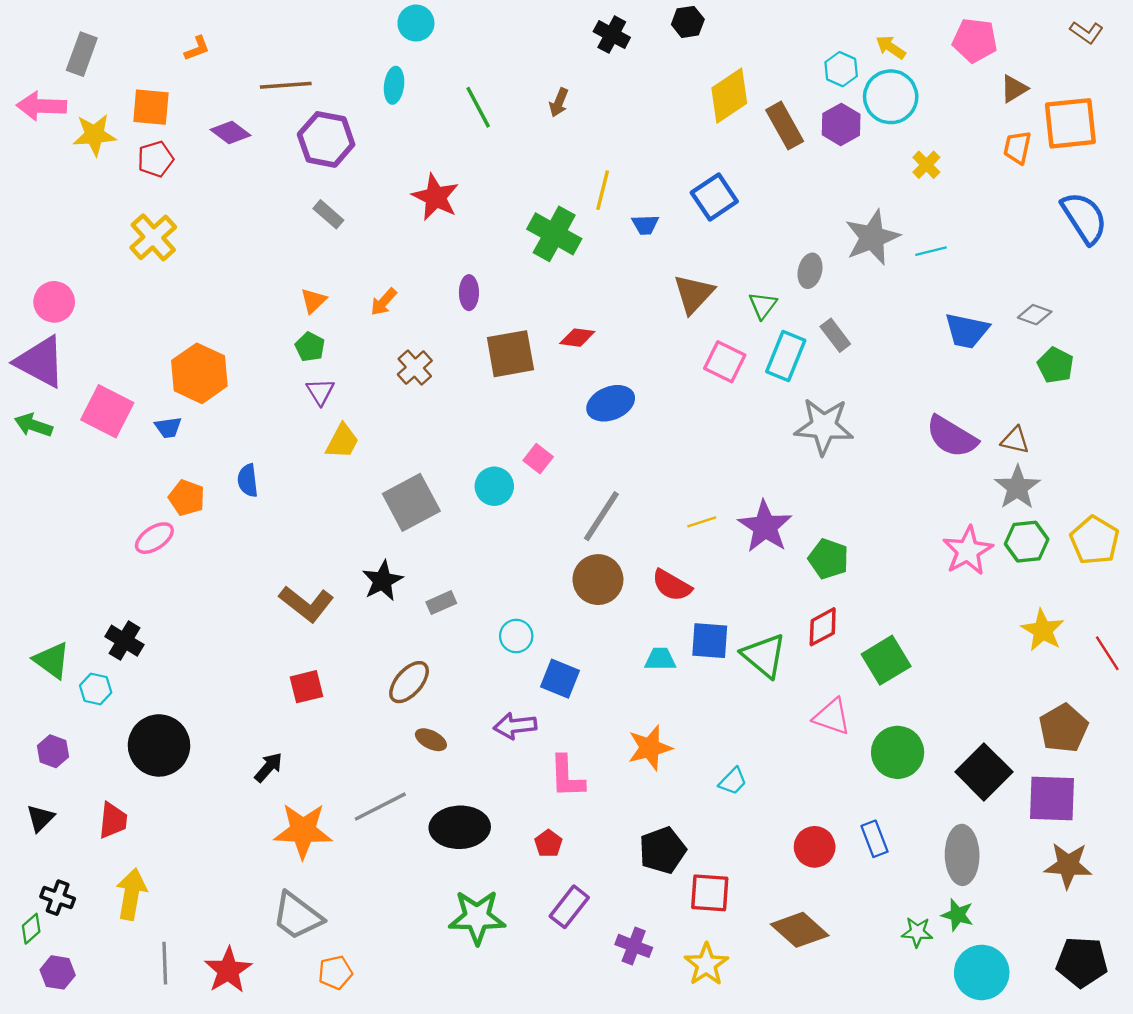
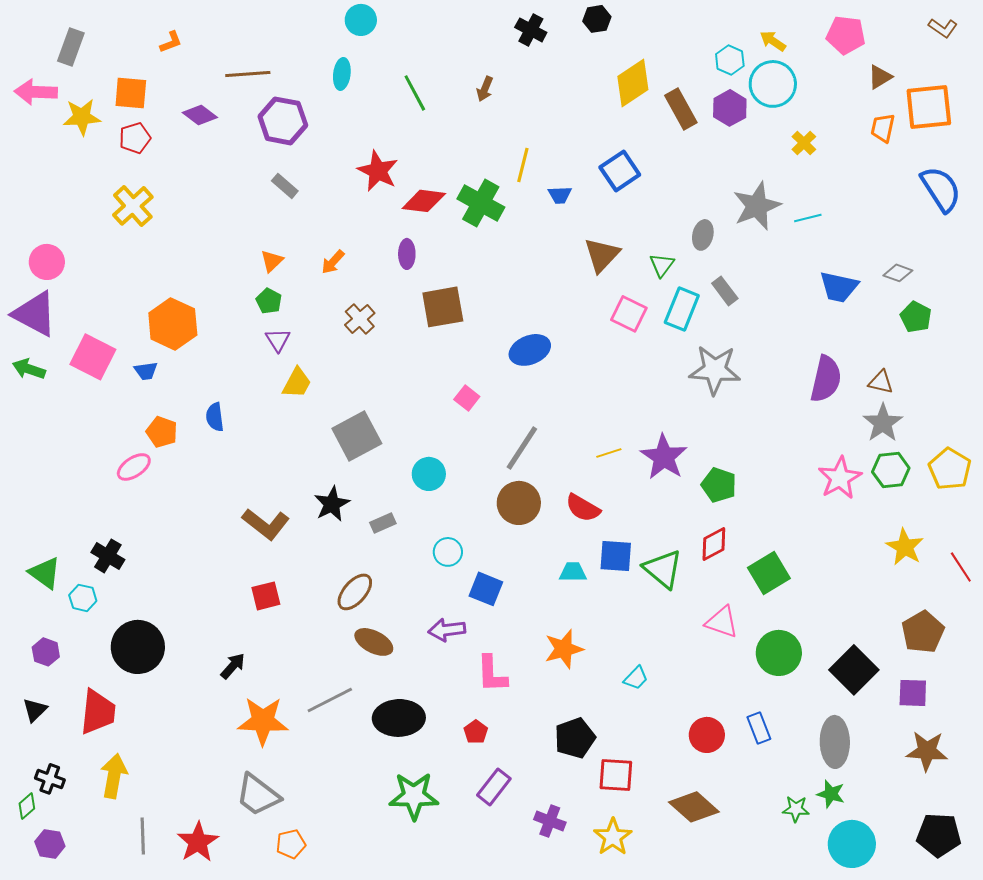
red diamond: (577, 338) -> (424, 201), moved, size x1.4
purple semicircle: (952, 437) -> (826, 379), turned -108
cyan circle: (494, 486) -> (429, 474), moved
brown ellipse: (431, 740) -> (374, 642), size x1.4
purple square: (1052, 798) -> (913, 693), size x0.7
red trapezoid: (113, 820) -> (98, 712), size x1.4

